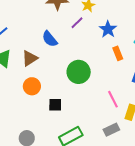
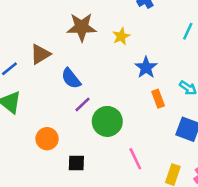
purple line: (77, 23) -> (82, 104), moved
brown triangle: (30, 58) -> (40, 54), moved
pink line: (113, 99) -> (135, 159), moved

